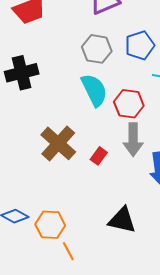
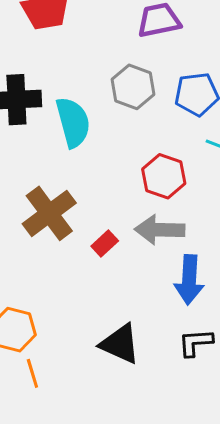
cyan semicircle: (94, 90) -> (73, 122), moved
gray arrow: (133, 140) -> (160, 230), turned 80

